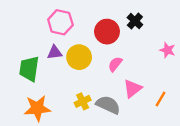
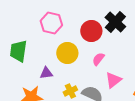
black cross: (135, 21) -> (115, 22), size x1.5
purple triangle: (55, 52) -> (46, 73), moved
green trapezoid: (29, 69) -> (18, 51), moved

